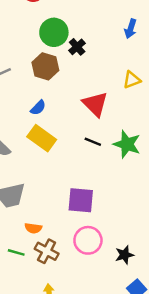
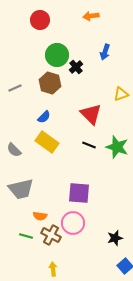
blue arrow: (131, 29) -> (105, 52), moved
pink circle: (88, 240) -> (73, 223), moved

